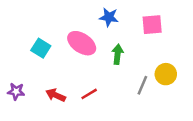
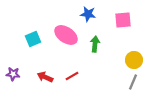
cyan square: (41, 48) -> (33, 39), turned 35
gray line: (142, 85) -> (133, 82), moved

